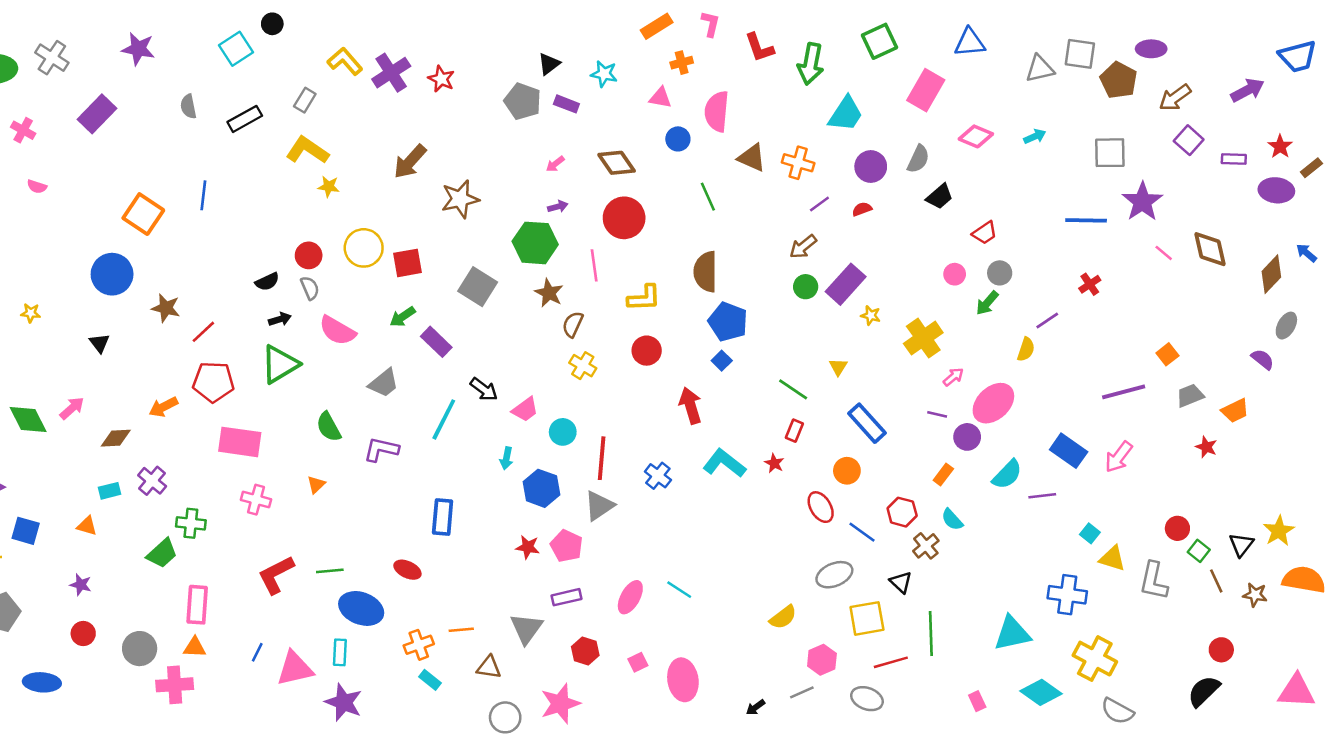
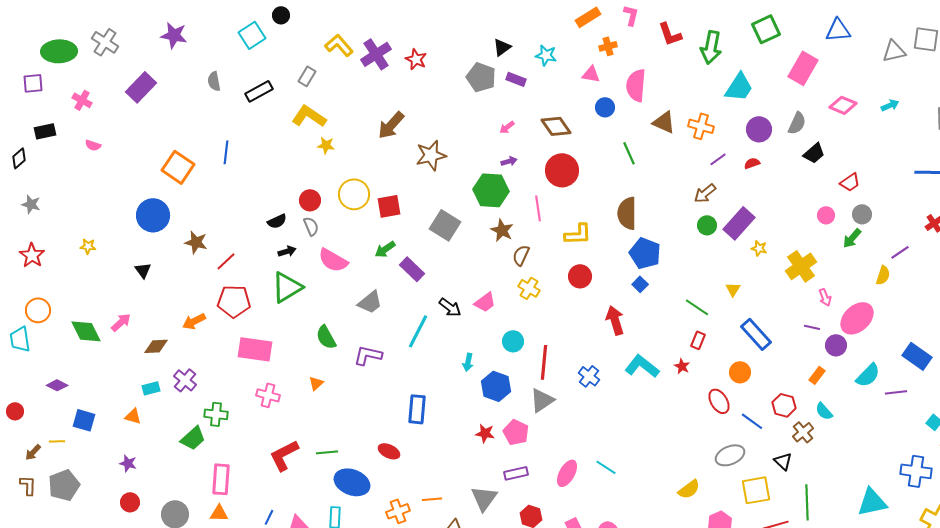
pink arrow: (953, 377) -> (825, 297), turned 108
pink trapezoid: (525, 409) -> (485, 302), moved

